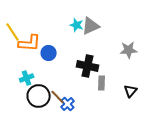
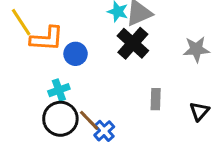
black cross: (88, 66) -> (133, 43), moved, turned 30
cyan cross: (27, 78) -> (59, 90), moved

